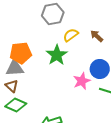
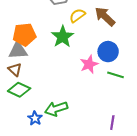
brown arrow: (97, 36) -> (105, 17), size x1.5

